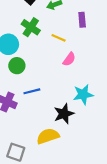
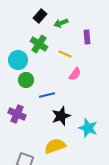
blue line: (32, 91) -> (47, 95), moved
cyan star: (83, 95) -> (88, 128), moved, turned 30
black star: (64, 114) -> (61, 116), moved

